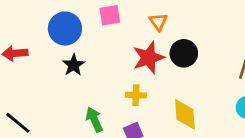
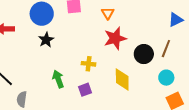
black circle: (184, 53) -> (144, 54), moved
red star: (149, 58) -> (115, 38), moved

